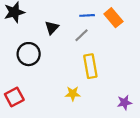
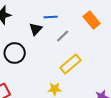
blue line: (87, 15) -> (51, 17), moved
yellow rectangle: (90, 66) -> (71, 64), turned 60

